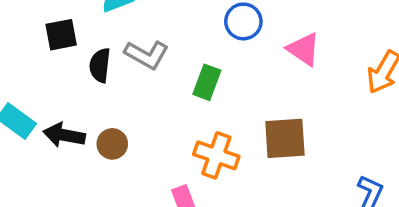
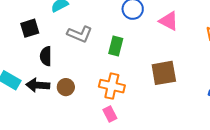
black semicircle: (100, 65) -> (46, 56), moved
orange cross: (216, 155) -> (112, 86), moved

